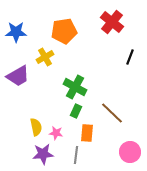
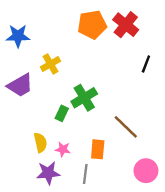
orange pentagon: (64, 31) -> (92, 25), moved
green cross: (75, 87) -> (84, 98), turned 30
green rectangle: (76, 111) -> (62, 113), moved

